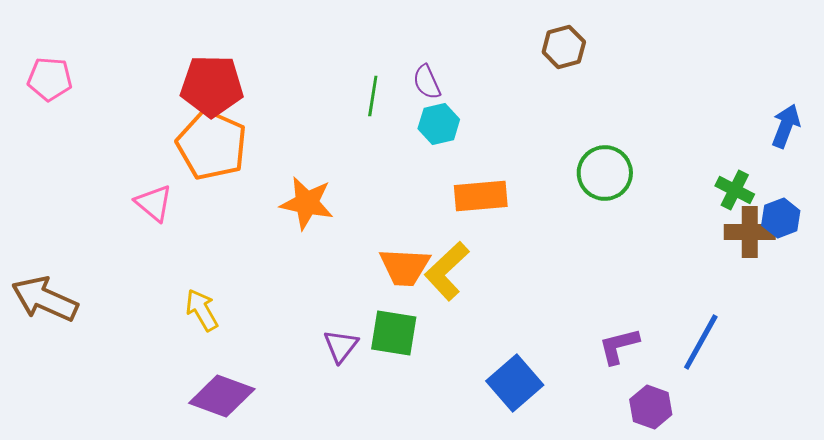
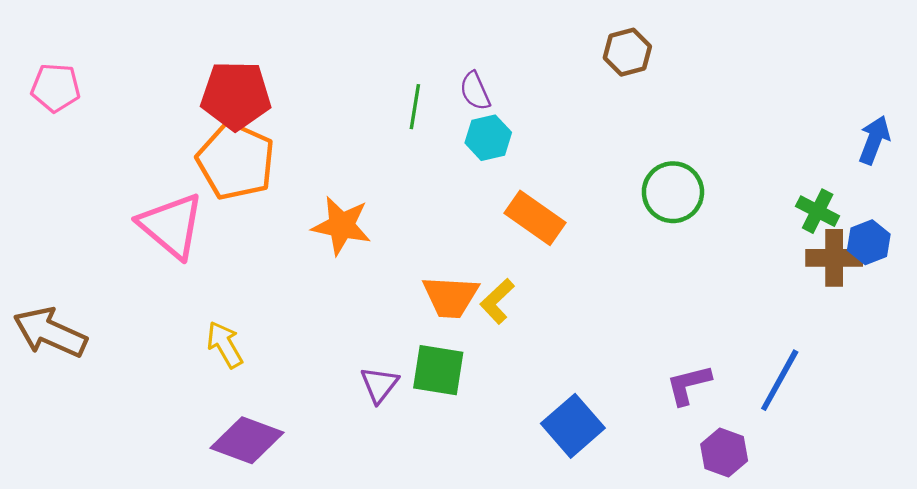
orange rectangle: (481, 196) -> (535, 218), turned 40
pink triangle: (154, 203) -> (171, 226), size x1.6
yellow L-shape: (447, 271) -> (497, 301), size x0.7

